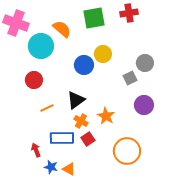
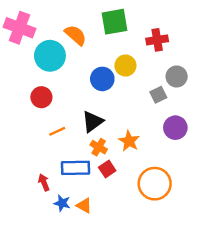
red cross: (129, 13) -> (157, 40), moved

